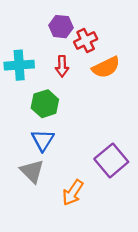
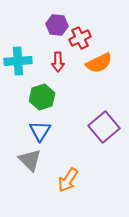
purple square: (111, 160) -> (104, 127), moved

